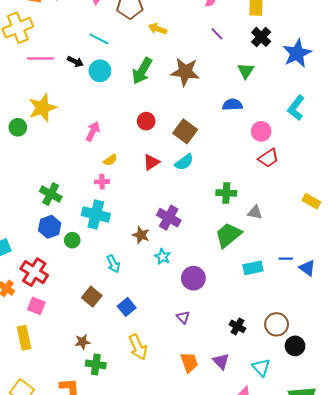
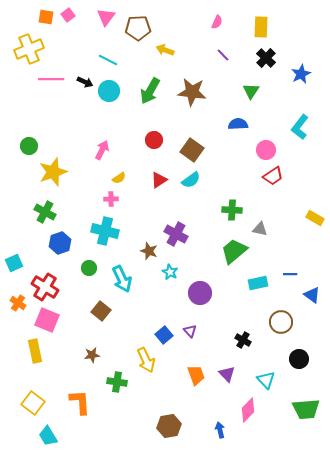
blue star: (297, 53) -> (301, 74), size x0.7
yellow star: (42, 108) -> (53, 172), moved
green cross: (51, 194) -> (45, 212), moved
green circle: (72, 240) -> (89, 268), moved
cyan arrow: (113, 264) -> (122, 279), size x1.5
blue triangle: (307, 268) -> (312, 295), moved
pink square: (36, 306) -> (47, 320), size x1.4
blue square: (127, 307) -> (164, 335), moved
brown circle: (277, 324) -> (281, 322), moved
green cross: (96, 364) -> (117, 382), moved

